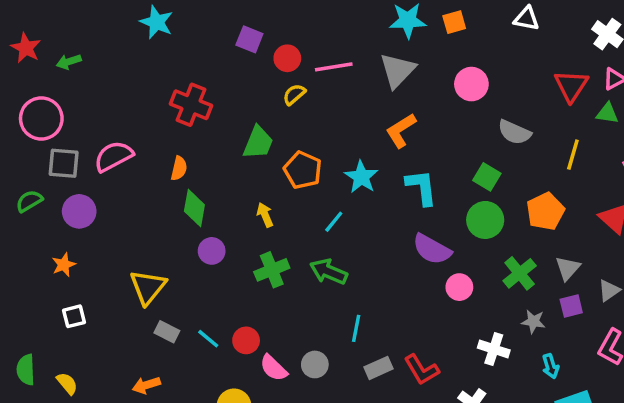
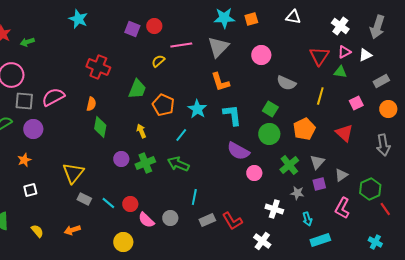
red circle: (287, 58) -> (154, 26), moved
orange L-shape: (401, 131) -> (220, 82), turned -75
purple circle: (212, 251) -> (121, 159), moved
yellow semicircle: (67, 383) -> (37, 231), moved

